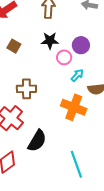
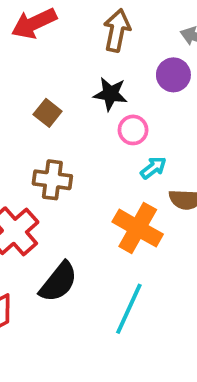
purple circle: (81, 45) -> (173, 75), moved
brown square: (14, 46) -> (48, 113), moved
cyan line: (76, 164) -> (129, 309), moved, turned 36

